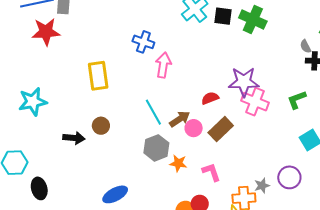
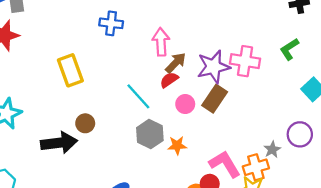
pink arrow: (163, 65) -> (161, 42), moved
purple star: (244, 82) -> (213, 67), moved
red semicircle: (210, 98) -> (169, 80), moved
brown arrow: (180, 119) -> (176, 63), moved
black arrow: (74, 138) -> (59, 143), size x1.5
pink L-shape: (211, 172) -> (225, 164), moved, size x1.4

